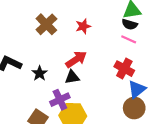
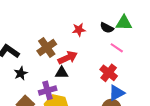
brown cross: (46, 24) -> (47, 47), moved
black semicircle: (130, 24) -> (107, 28), moved
black star: (40, 73) -> (21, 73), moved

